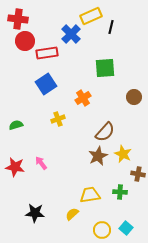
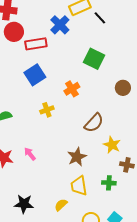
black line: (111, 27) -> (100, 18), turned -56
green square: (105, 68) -> (94, 59), turned 30
brown star: (98, 156) -> (77, 157), moved
yellow trapezoid: (90, 195) -> (79, 186), turned -90

